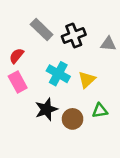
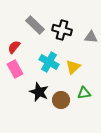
black cross: (74, 36) -> (62, 30), turned 36
black star: (46, 109) -> (39, 92), turned -30

